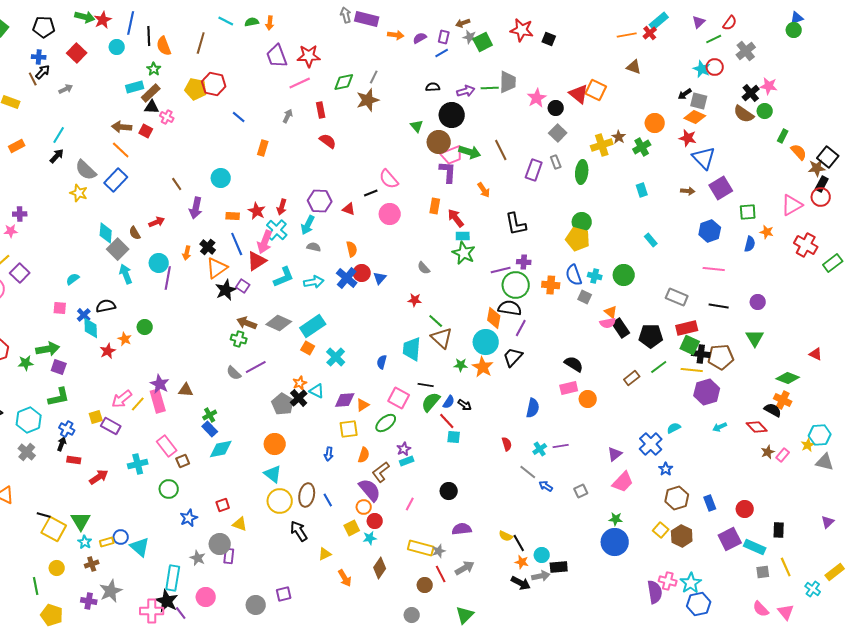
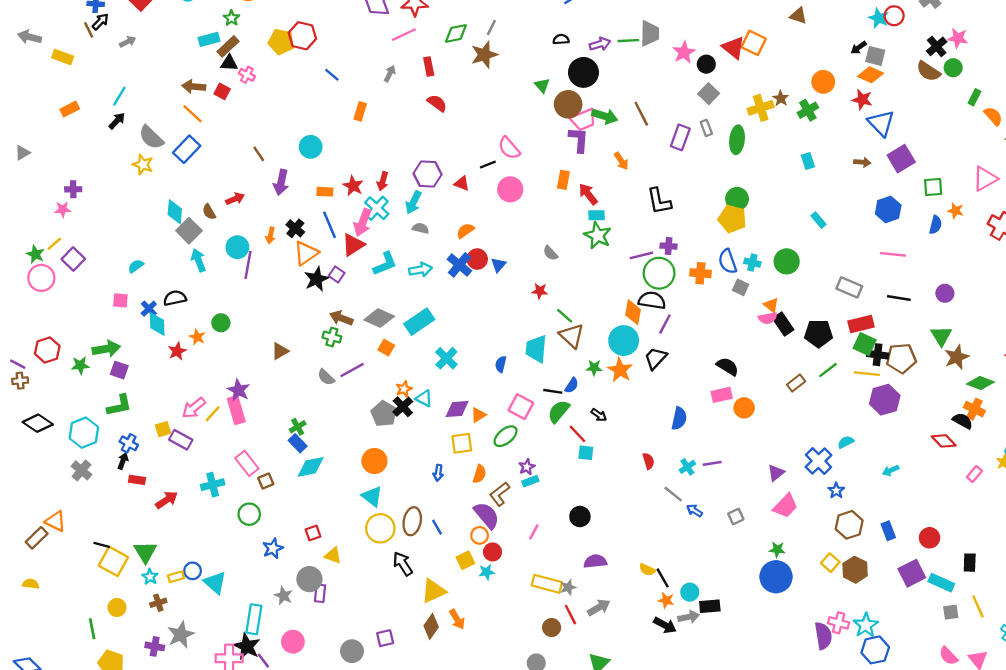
orange semicircle: (352, 249) -> (465, 231), turned -112
orange square: (308, 348) -> (386, 348), moved
brown triangle: (186, 390) -> (280, 351), moved, turned -35
blue semicircle: (449, 402) -> (572, 385), moved
cyan arrow: (720, 427) -> (891, 470), moved
brown star: (768, 452) -> (957, 357), moved, size x1.5
yellow triangle: (325, 554) -> (433, 591), size x1.6
brown diamond: (380, 568) -> (431, 626), moved

